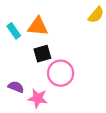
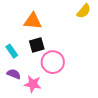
cyan rectangle: (14, 31) -> (12, 51), moved

